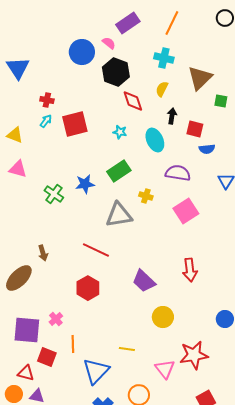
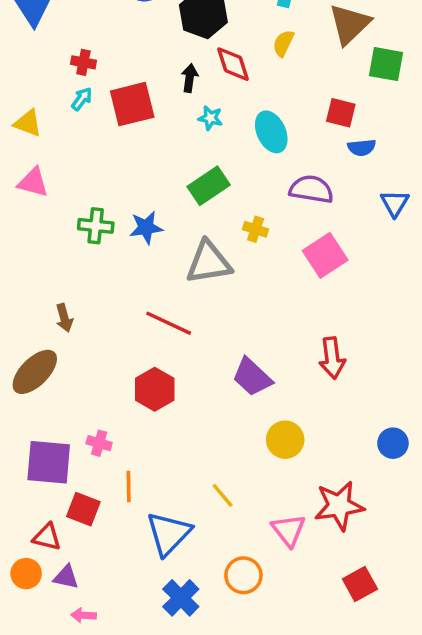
green square: (221, 101) -> (386, 64), size x1.5
black arrow: (172, 116) -> (190, 78), moved
blue star: (85, 184) -> (146, 228), moved
green cross: (54, 194) -> (96, 226), turned -30
brown arrow: (43, 253) -> (64, 318), moved
pink cross: (56, 319) -> (99, 443), turned -32
yellow line: (127, 349) -> (223, 495), turned 42

